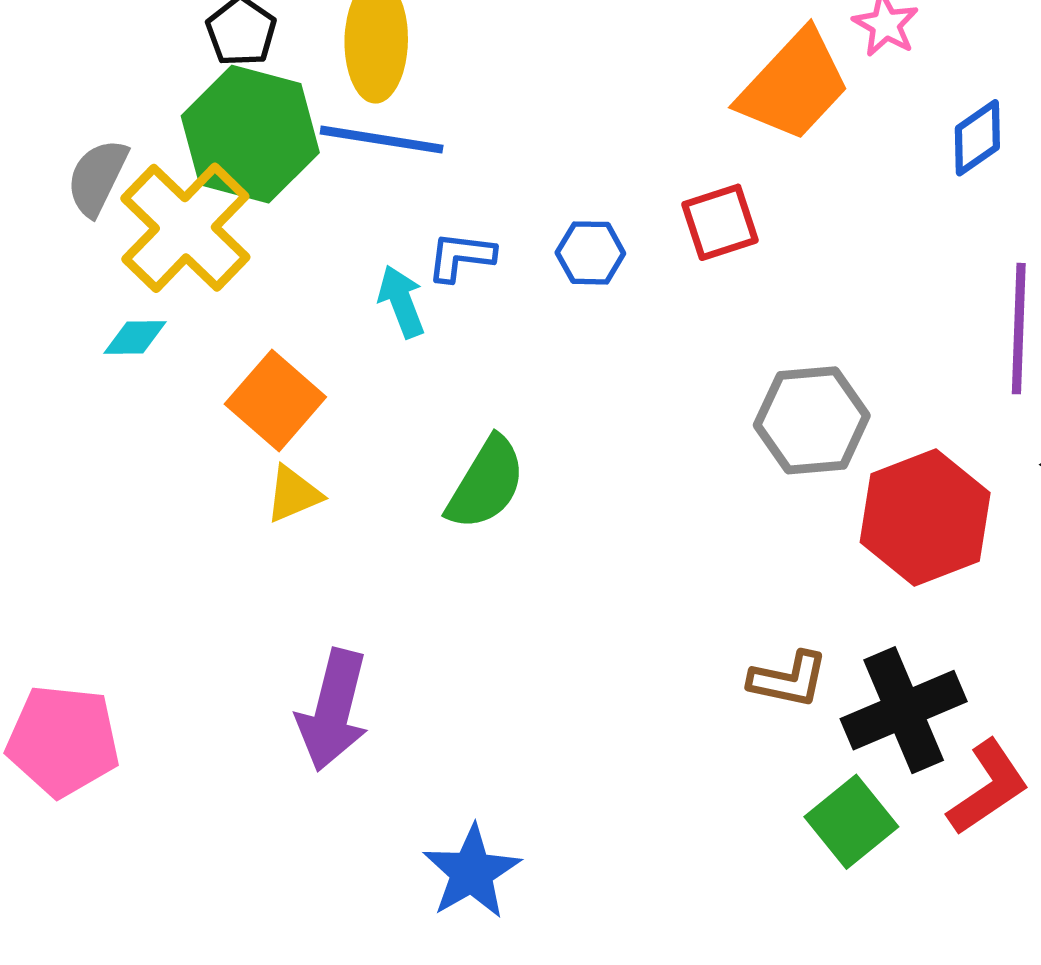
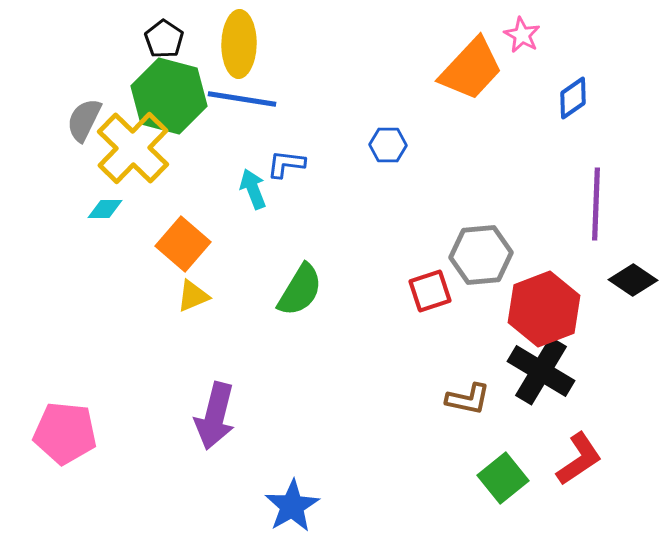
red square: (720, 222) -> (430, 291), moved
blue hexagon: (590, 253) -> (388, 145), moved
black cross: (904, 710) -> (541, 371), moved, turned -36

